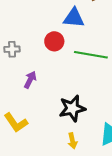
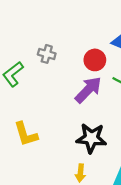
purple arrow: (30, 80) -> (88, 90), moved, size x1.5

